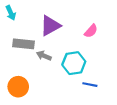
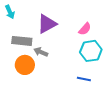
cyan hexagon: (74, 63) -> (91, 51), moved
orange circle: (18, 87) -> (25, 65), moved

